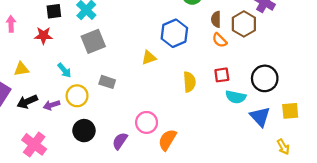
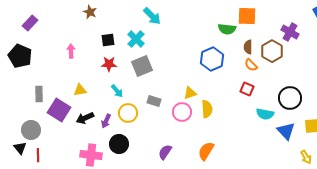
red star: (43, 36) -> (109, 64), moved
yellow triangle: (149, 58) -> (190, 93), moved
red square: (222, 75) -> (247, 89), moved, turned 32
yellow semicircle: (189, 82) -> (207, 109), moved
purple arrow: (52, 105) -> (106, 121), turned -48
pink circle: (147, 122) -> (182, 112), moved
black circle: (84, 131) -> (119, 144), moved
pink cross: (34, 144) -> (91, 155), turned -30

